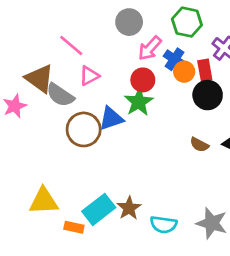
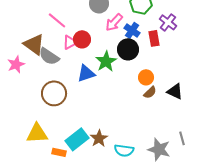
orange circle: (184, 72) -> (146, 77), moved
red circle: (143, 80) -> (82, 39), moved
black circle: (208, 95) -> (128, 49), moved
brown circle: (84, 129) -> (54, 93), moved
brown semicircle: (199, 145) -> (150, 92), turned -72

